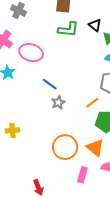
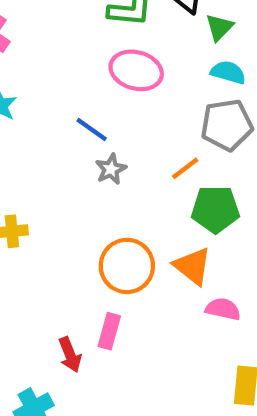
pink ellipse: (31, 53) -> (136, 70), moved
pink rectangle: (82, 175) -> (109, 331), moved

